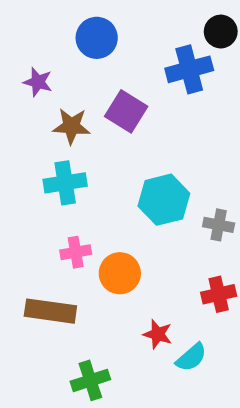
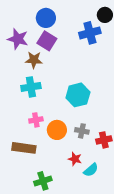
purple star: (38, 82) -> (18, 39), size x1.5
purple square: (126, 111) -> (47, 41), moved
gray cross: (219, 225) -> (82, 131), moved

